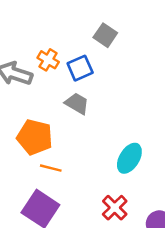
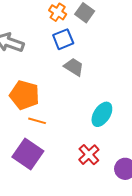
orange cross: (48, 60) -> (58, 12), moved
gray trapezoid: (77, 104) -> (74, 67), moved

